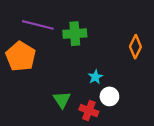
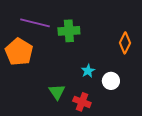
white circle: (109, 96) -> (111, 81), moved

